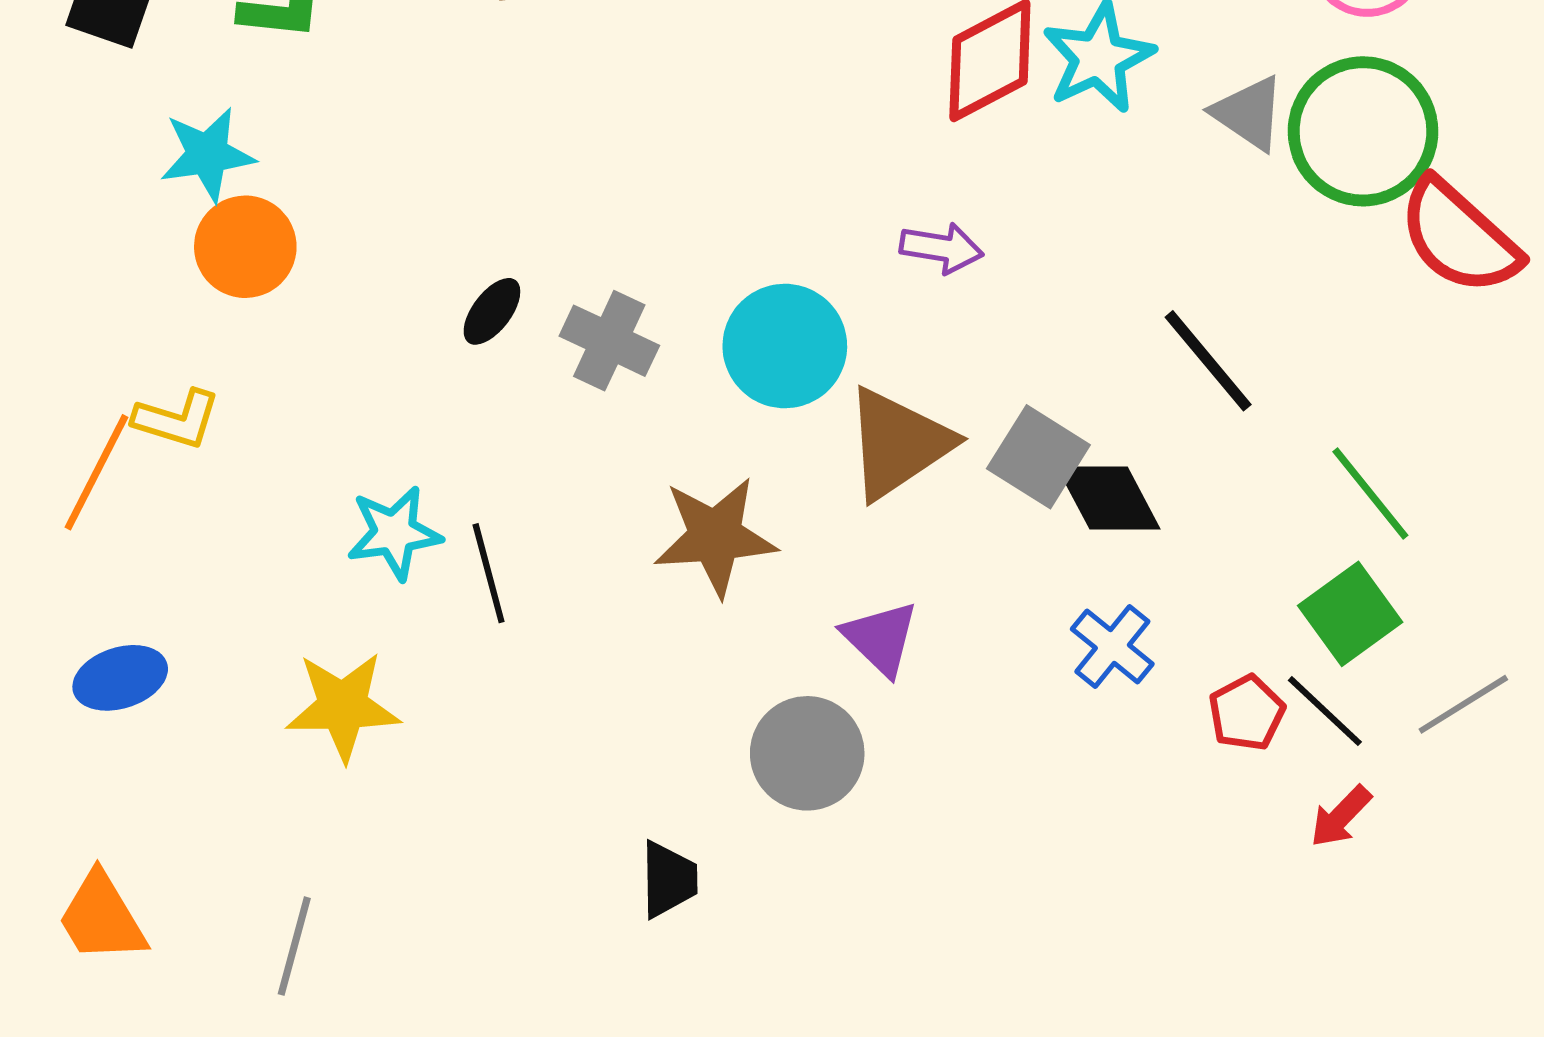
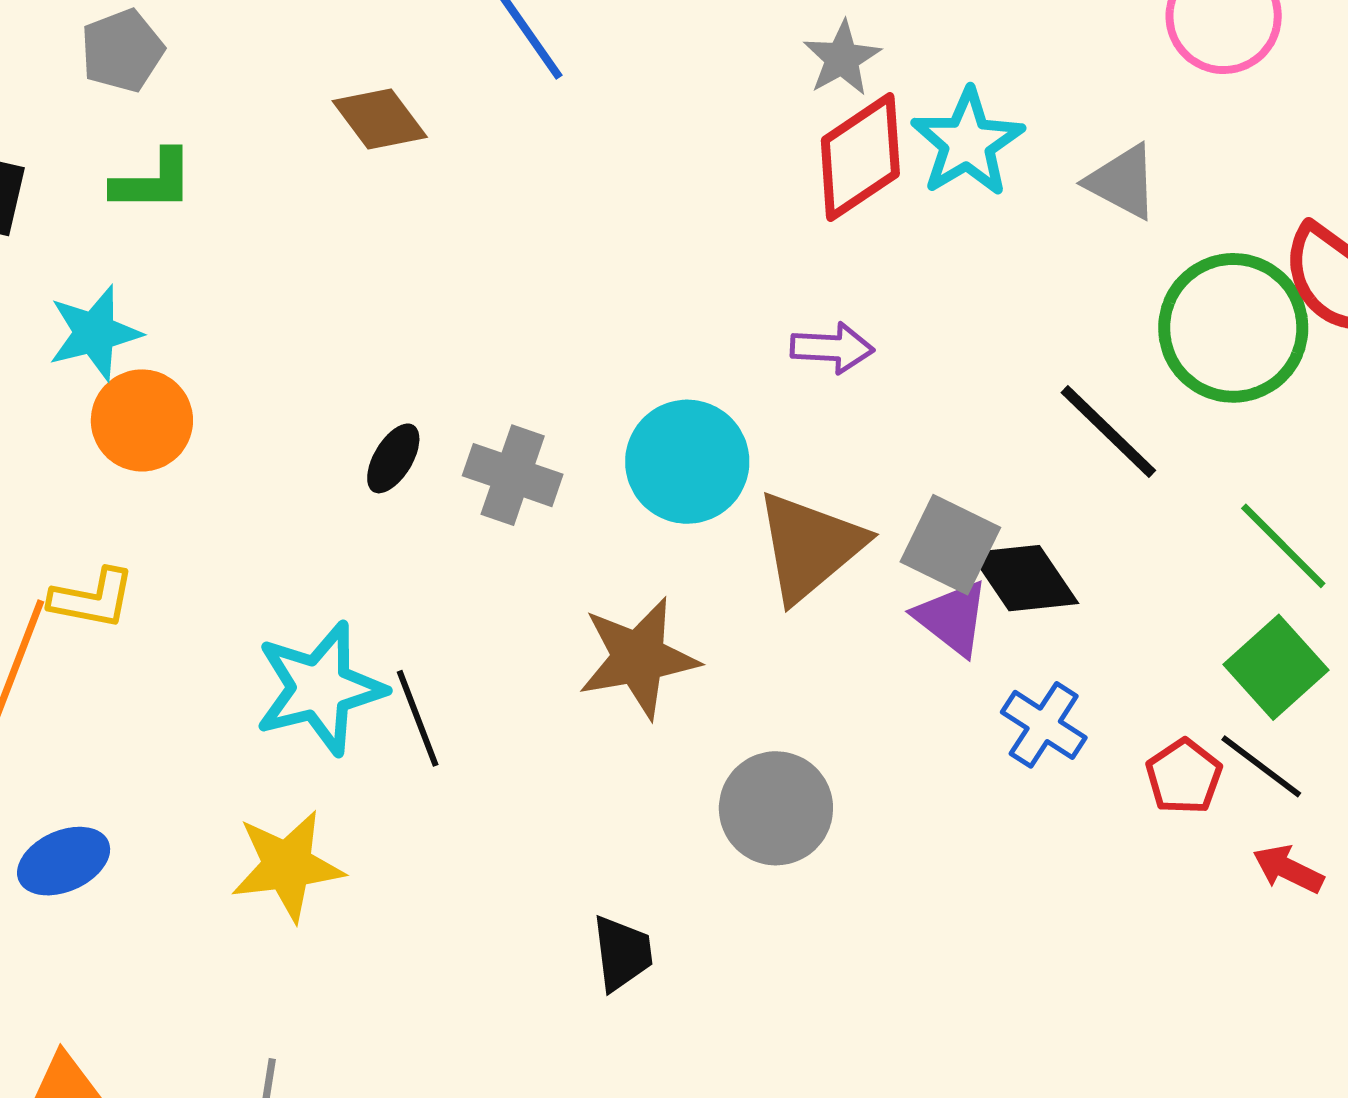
green circle: (1363, 131) -> (1233, 328), moved
cyan star: (394, 533) -> (320, 688), size x1.4
purple triangle: (881, 638) -> (952, 618), moved
gray circle: (807, 753) -> (776, 808), moved
red arrow: (1341, 816) -> (1288, 869), turned 78
black trapezoid: (669, 879) -> (622, 953), moved

